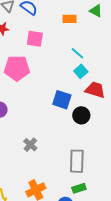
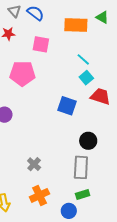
orange rectangle: (70, 19) -> (76, 25), size x1.6
black circle: (81, 115) -> (88, 141), moved
gray cross: (30, 145) -> (34, 164), moved

